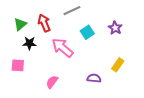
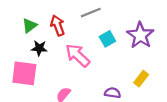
purple star: (115, 28) -> (140, 35), size x1.6
pink square: (18, 65) -> (24, 73), size x1.6

